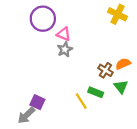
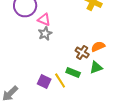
green triangle: (121, 87) -> (96, 68), turned 48
purple square: (37, 102) -> (44, 82), moved

